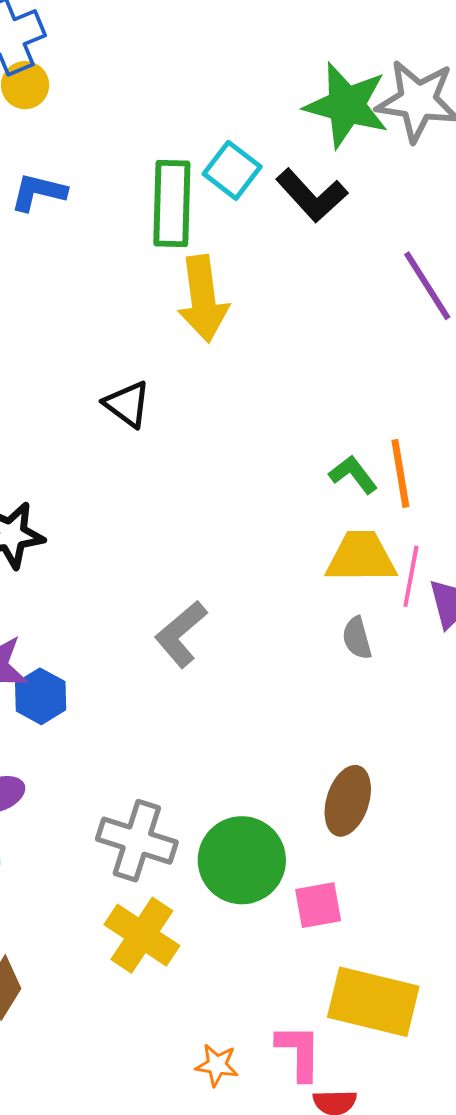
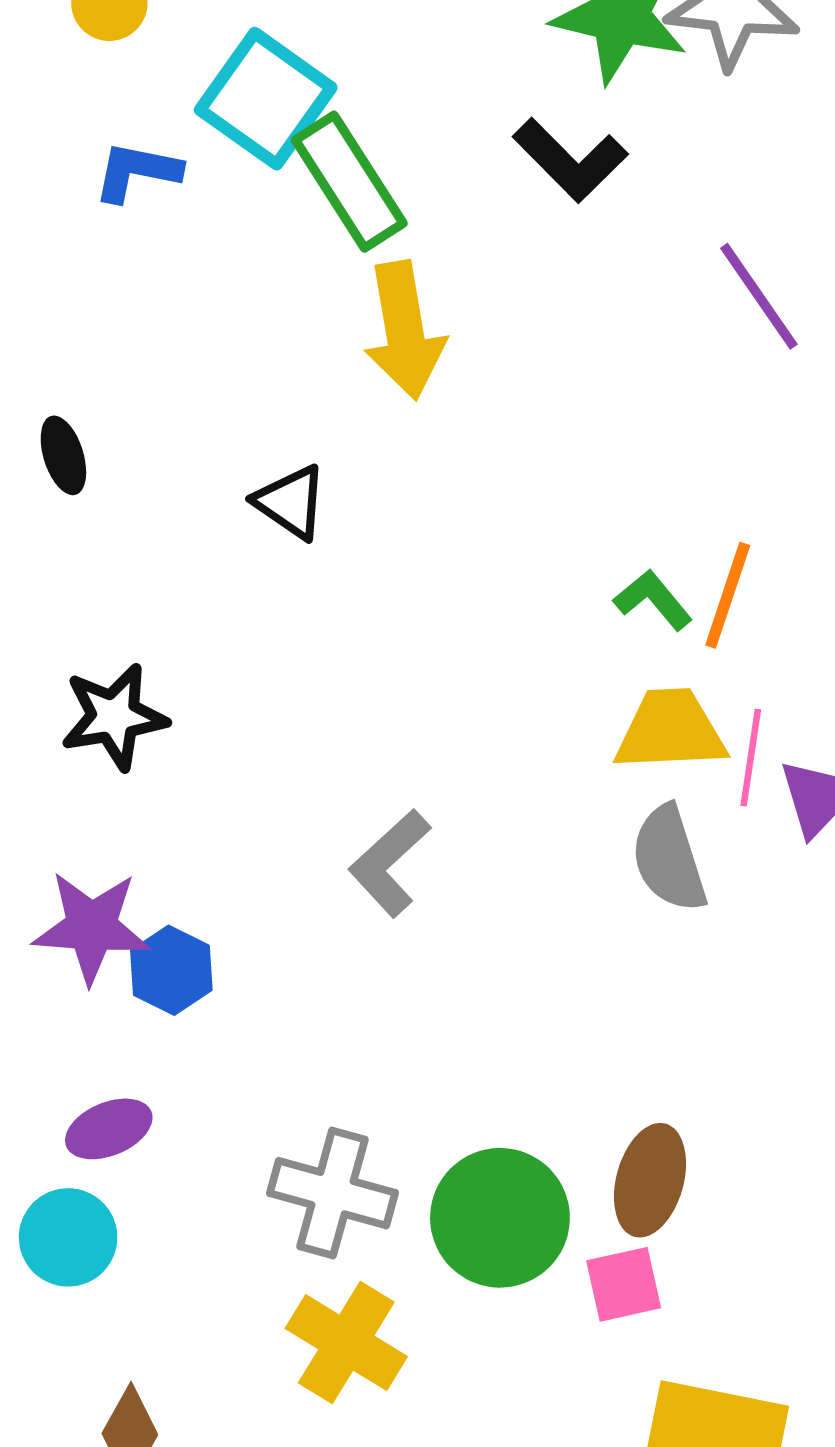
cyan square: (232, 170) -> (266, 99), moved, size x1.5
green rectangle: (172, 204) -> (349, 182), turned -32
orange line: (400, 473) -> (728, 595), turned 30
gray semicircle: (357, 638) -> (669, 859), size x1.6
brown ellipse: (348, 801) -> (650, 1180), moved

